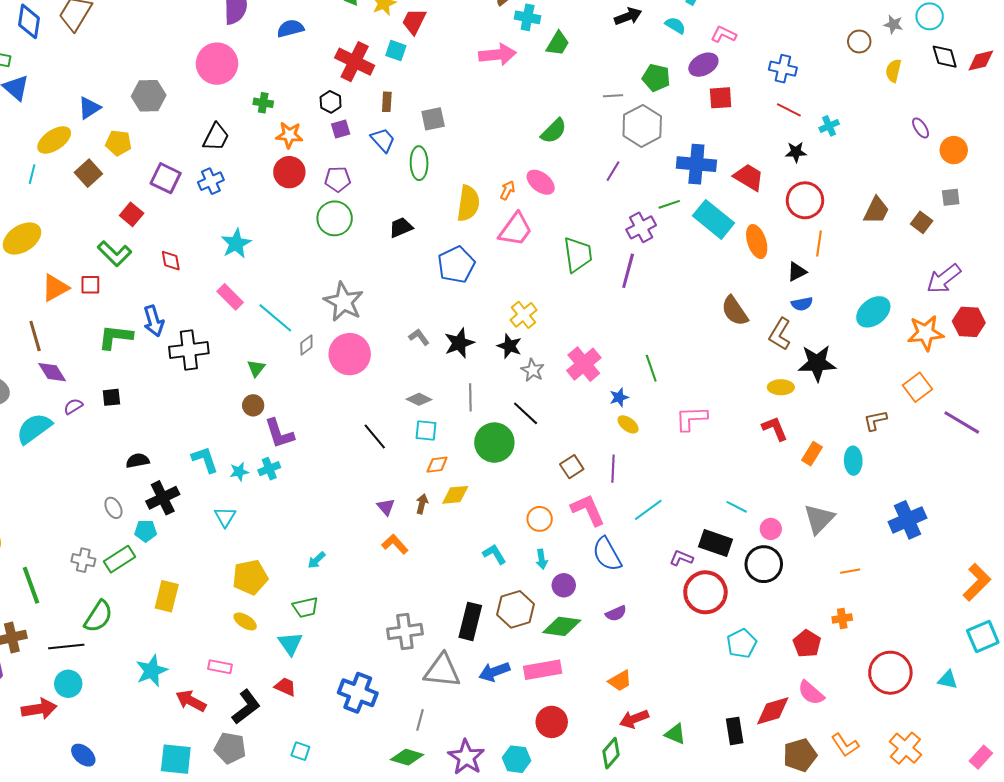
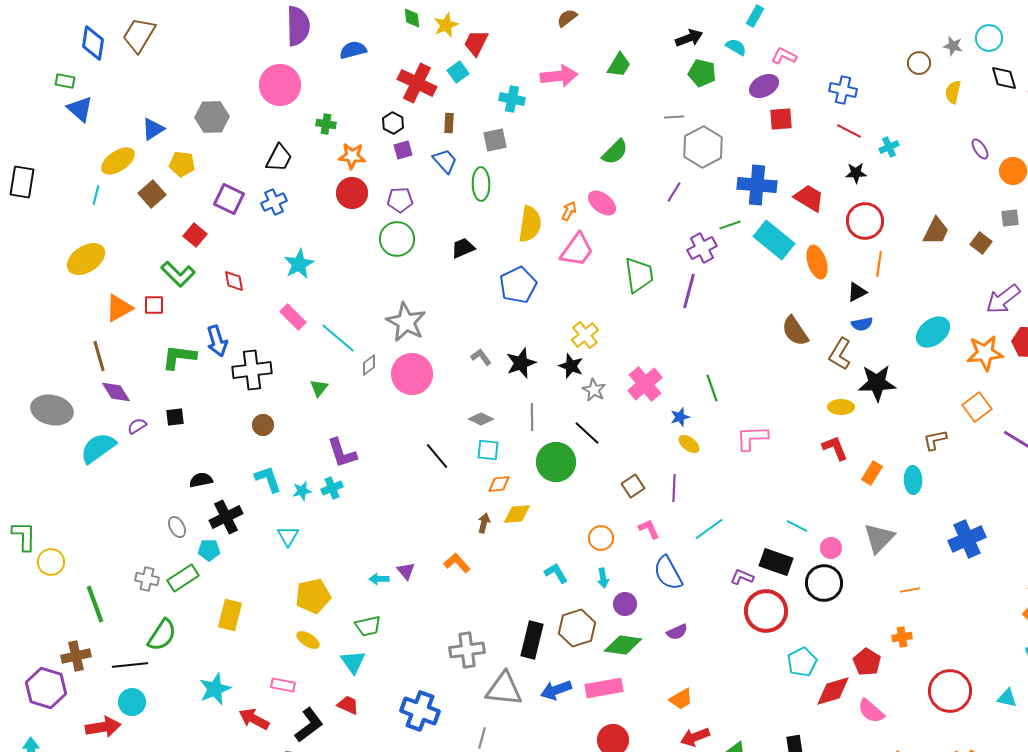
cyan cross: (528, 17) -> (512, 99), moved
cyan square: (396, 51) -> (458, 72), turned 35
green pentagon: (656, 78) -> (702, 73), moved
brown circle: (253, 405) -> (263, 425), moved
purple triangle: (386, 507) -> (406, 571), moved
pink L-shape: (588, 510) -> (649, 529), size x0.6
cyan arrow: (316, 560) -> (379, 579), turned 42
red diamond: (773, 711) -> (833, 691), moved

